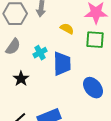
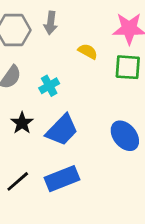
blue trapezoid: (62, 64) -> (62, 130), moved, turned 45

